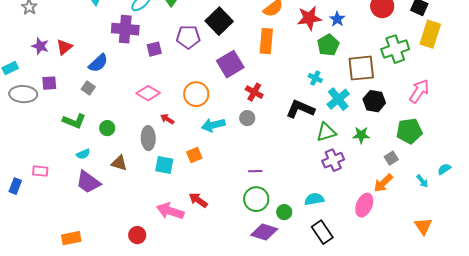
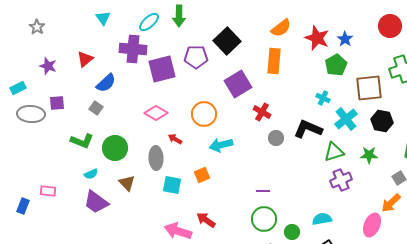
red star: (309, 18) -> (317, 38), turned 30
red triangle: (64, 47) -> (85, 59), moved
purple square: (154, 49) -> (162, 69), size x1.8
gray circle: (247, 118) -> (276, 138), moved
green circle: (107, 128) -> (115, 148), size x1.6
brown triangle: (119, 163) -> (127, 183), turned 30

